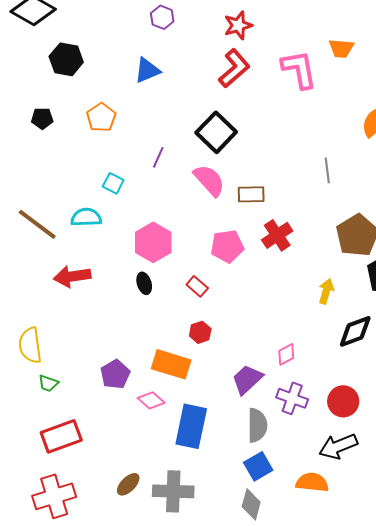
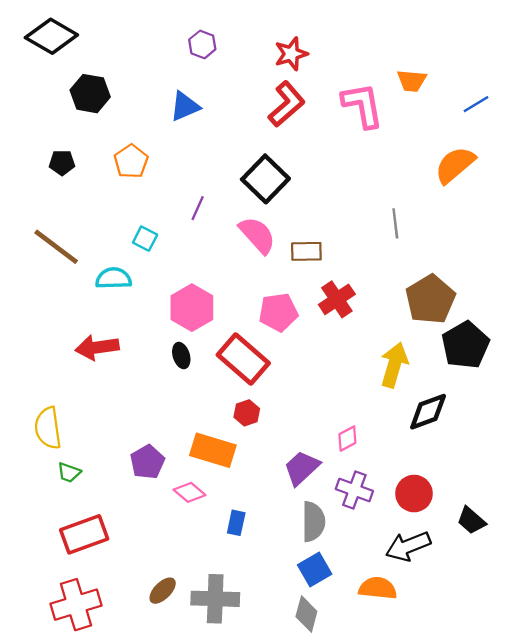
brown line: (37, 224) -> (56, 247), moved
red rectangle: (197, 286) -> (243, 359), size x2.0
yellow arrow: (326, 291) -> (394, 365), size x1.5
blue rectangle: (191, 426) -> (236, 523), size x0.5

